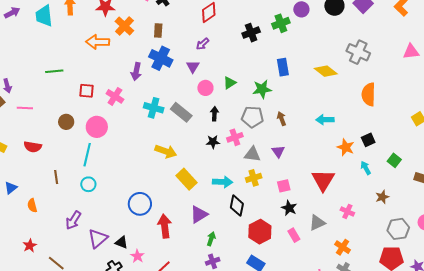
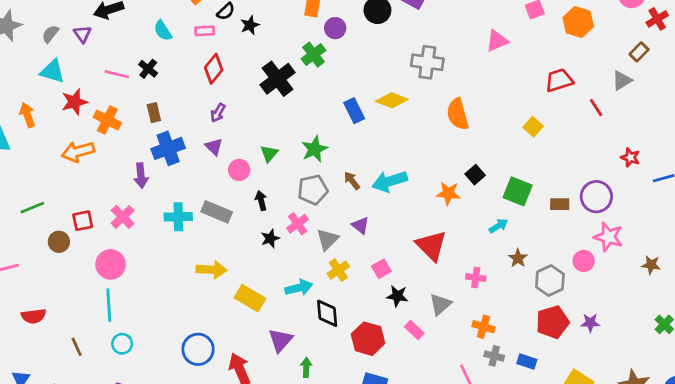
black cross: (251, 33) -> (278, 79), size x1.4
blue cross: (161, 58) -> (168, 148), turned -30
blue rectangle: (283, 67) -> (354, 111), moved
pink cross: (115, 96) -> (123, 217), turned 30
cyan arrow: (325, 120) -> (390, 181), moved, size x1.4
brown circle: (66, 122) -> (59, 242), moved
gray triangle: (252, 154) -> (327, 239), turned -36
green square: (394, 160) -> (518, 191), size x1.5
cyan arrow: (366, 168) -> (498, 226), moved, turned 104
brown star: (382, 197) -> (518, 258), moved

